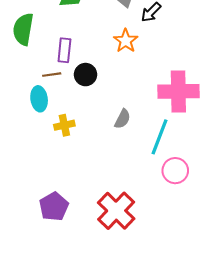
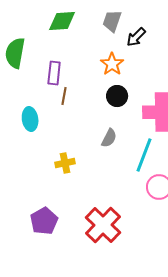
brown line: (52, 75) -> (64, 96), moved, turned -72
black circle: (86, 75) -> (117, 96), moved
yellow cross: (64, 125) -> (65, 163), moved

